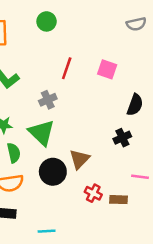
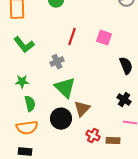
black semicircle: (135, 105) -> (126, 66), turned -42
green triangle: (41, 133) -> (65, 88), moved
black cross: (122, 138) -> (124, 100), moved, turned -32

